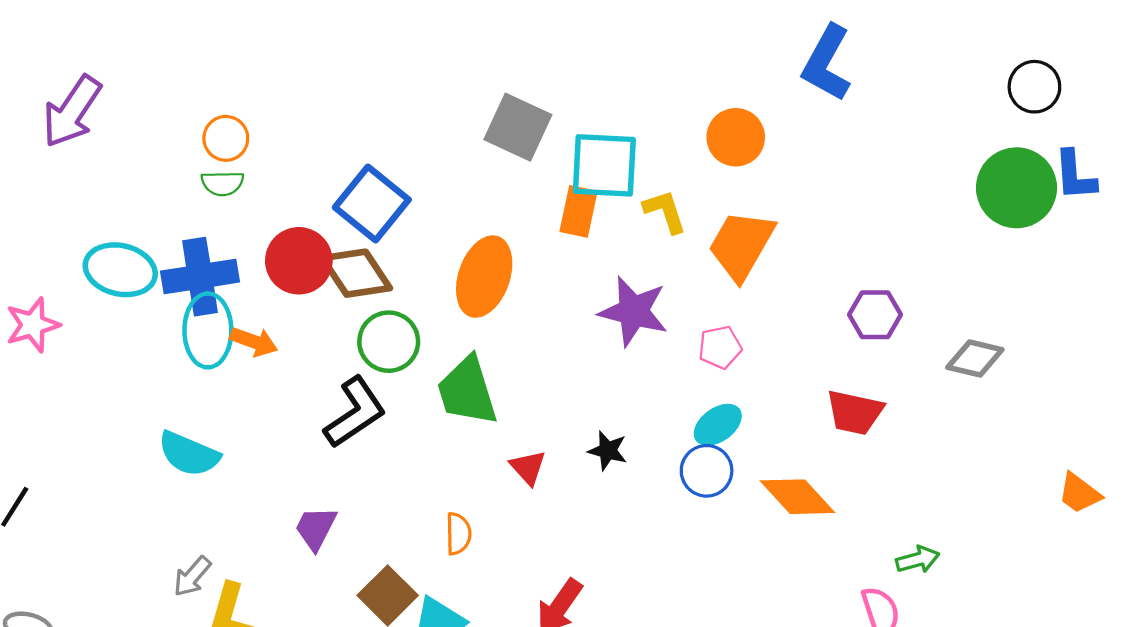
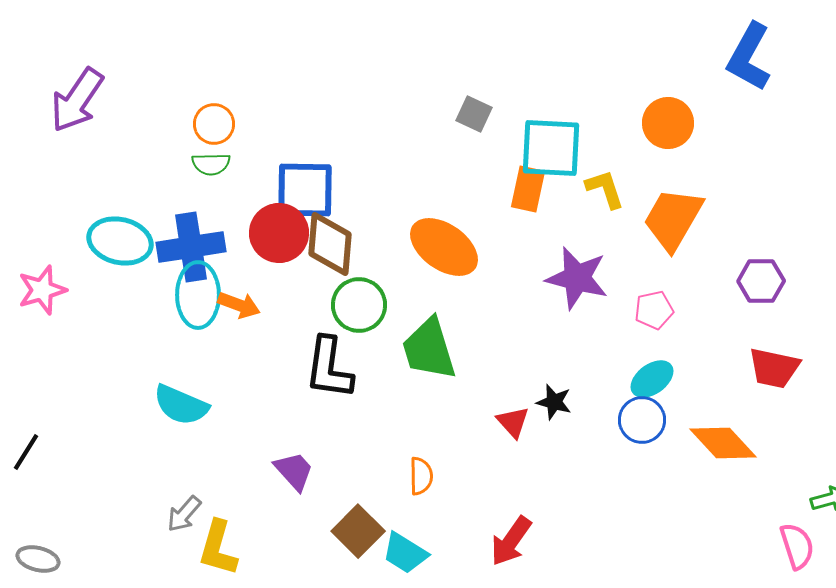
gray square: (518, 127) -> (474, 114), size x0.6
blue square: (372, 204) -> (305, 190), moved, turned -38
brown diamond: (356, 273) -> (330, 244), turned 38
orange ellipse: (484, 277) -> (444, 247), turned -74
purple hexagon: (875, 315) -> (761, 281), moved
black L-shape: (355, 412) -> (329, 368), turned 132
red triangle: (528, 467) -> (513, 422), moved
purple trapezoid: (316, 528) -> (294, 471), turned 111

